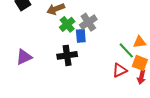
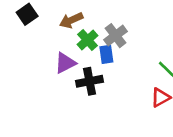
purple triangle: (24, 57) -> (65, 63), moved

